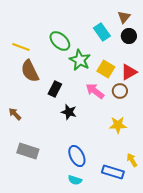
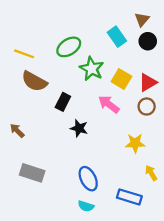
green ellipse: (60, 41) -> (69, 47), turned -75
brown semicircle: (30, 71) -> (34, 81), turned -35
brown circle: (120, 91) -> (147, 106), moved
yellow arrow: (132, 160) -> (151, 173), moved

